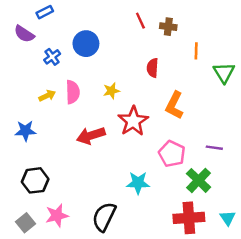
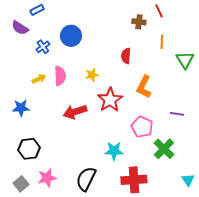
red line: (140, 21) -> (159, 11), moved
purple line: (214, 148) -> (177, 114), moved
red cross: (189, 218) -> (134, 180), moved

